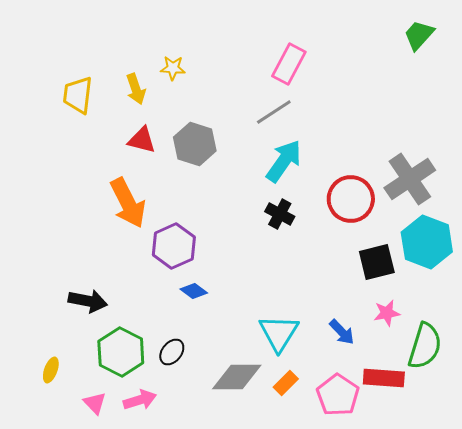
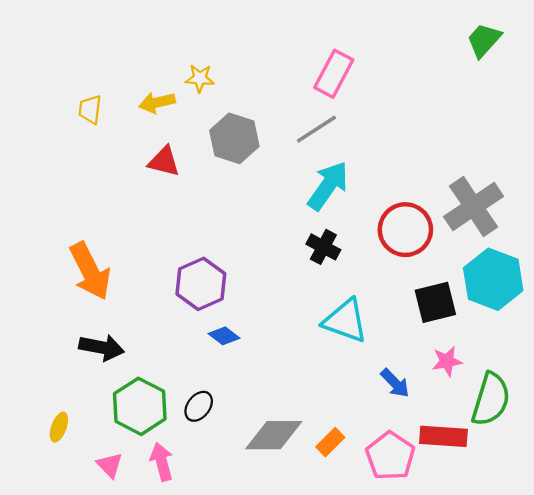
yellow arrow: (136, 89) -> (157, 103), turned 96
yellow trapezoid: (78, 95) -> (90, 109), size x0.7
gray hexagon: (195, 144) -> (234, 138), moved
orange arrow: (128, 203) -> (90, 271), moved
cyan triangle: (279, 333) -> (345, 321), moved, turned -42
pink arrow: (140, 400) -> (162, 462), turned -88

